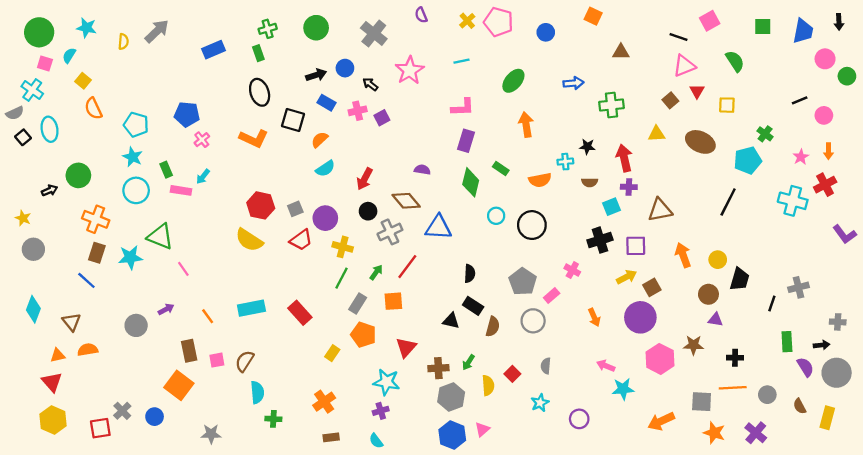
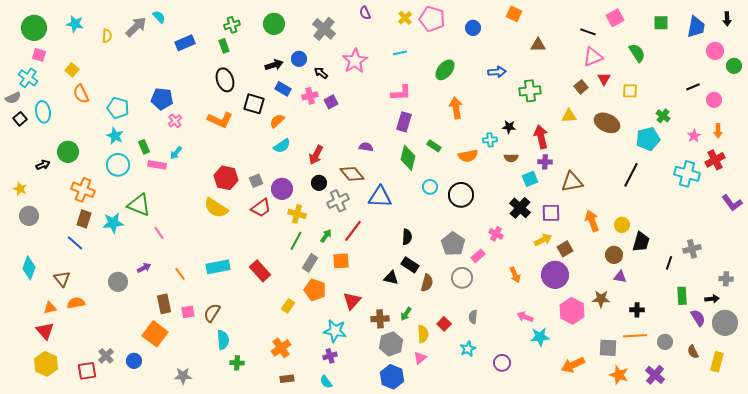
cyan semicircle: (69, 55) -> (159, 17), moved, turned 104
black cross: (600, 240) -> (520, 208), turned -30
pink triangle: (482, 429) -> (420, 358), moved

